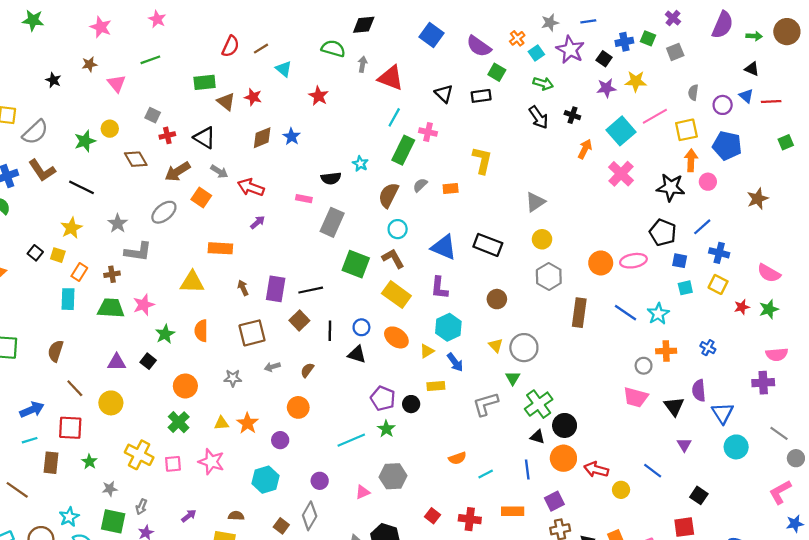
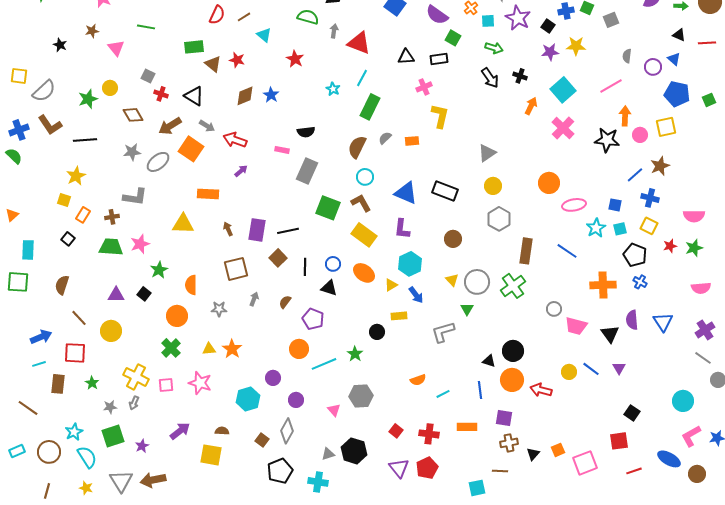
cyan square: (536, 53) -> (488, 21), turned 32
green line: (150, 60) -> (146, 27), turned 30
black triangle: (444, 94) -> (406, 57), turned -48
red line: (771, 102) -> (707, 43), moved
pink line: (655, 116) -> (611, 86), moved
yellow square: (686, 130) -> (666, 127), moved
pink cross: (428, 132) -> (424, 87), moved, turned -35
red cross: (167, 135) -> (161, 94), turned 32
blue pentagon: (727, 146) -> (677, 94), moved
cyan star: (360, 164) -> (333, 89), moved
black line: (82, 187) -> (85, 140), turned -30
orange square: (201, 198) -> (191, 149), size x1.4
brown star: (758, 199) -> (660, 166), moved
gray star: (118, 223) -> (132, 152), moved, turned 30
black pentagon: (663, 232) -> (635, 255), moved
black square: (35, 253) -> (68, 239), moved
orange circle: (601, 263) -> (549, 183), moved
pink semicircle: (769, 273) -> (694, 216), turned -30
cyan rectangle: (68, 299) -> (28, 250), moved
cyan star: (658, 314) -> (596, 228), moved
orange semicircle: (201, 331) -> (191, 285), moved
orange cross: (666, 351) -> (603, 285), size x1.4
gray circle: (644, 366) -> (554, 309), moved
gray arrow: (272, 367) -> (254, 299), turned 128
purple cross: (763, 383) -> (705, 330), moved, turned -30
purple pentagon: (383, 398) -> (313, 319), moved
green cross: (539, 404) -> (513, 286), moved
orange circle: (298, 407) -> (299, 349), moved
blue triangle: (723, 413) -> (663, 322), moved
purple circle: (280, 440) -> (273, 378), moved
cyan circle: (736, 447) -> (683, 401), moved
blue line: (653, 471) -> (591, 369), moved
yellow circle: (621, 490) -> (569, 372), moved
pink triangle: (363, 492) -> (334, 410), turned -48
pink L-shape: (780, 492) -> (691, 436), moved
purple square: (554, 501) -> (504, 418), turned 36
gray arrow: (141, 507) -> (134, 403), moved
purple arrow: (189, 516) -> (180, 431), size x1.5
green square: (113, 521) -> (113, 436), turned -30

